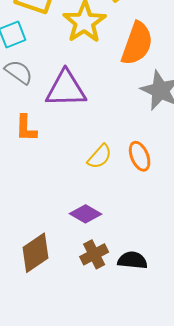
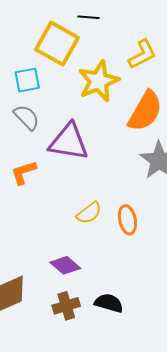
orange L-shape: (26, 128) -> (24, 172), turned 60
black semicircle: (132, 260) -> (109, 303), moved

